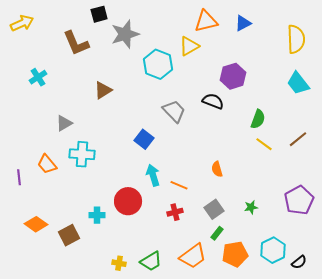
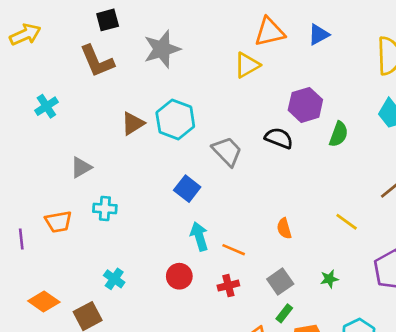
black square: (99, 14) -> (108, 20), moved
cyan hexagon: (158, 64) -> (175, 120), moved
green semicircle: (258, 119) -> (339, 134), moved
yellow line: (264, 144) -> (347, 222), moved
cyan cross: (82, 154) -> (105, 208), size x0.7
orange trapezoid: (47, 164) -> (58, 222), turned -60
red circle: (128, 201) -> (179, 276), moved, size x0.7
cyan cross: (97, 215) -> (114, 279), moved, turned 35

